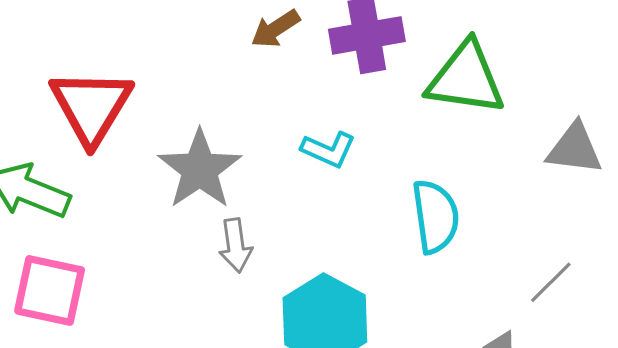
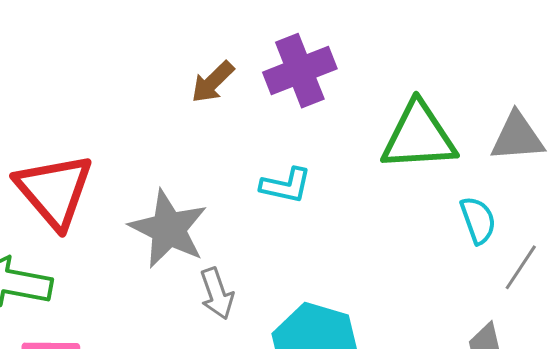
green triangle: (466, 78) -> (419, 136), moved
cyan semicircle: (435, 217) -> (478, 220), moved, size x0.7

